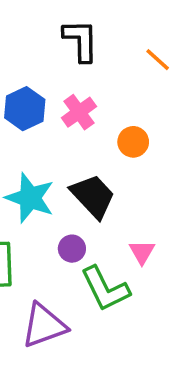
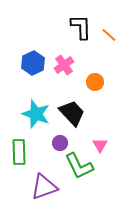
black L-shape: (81, 40) -> (81, 27), moved

